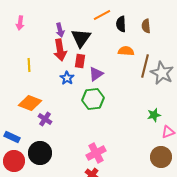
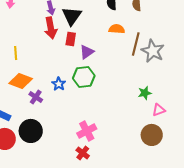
yellow line: (29, 65) -> (16, 53), moved
blue star: (67, 78) -> (59, 84), moved

